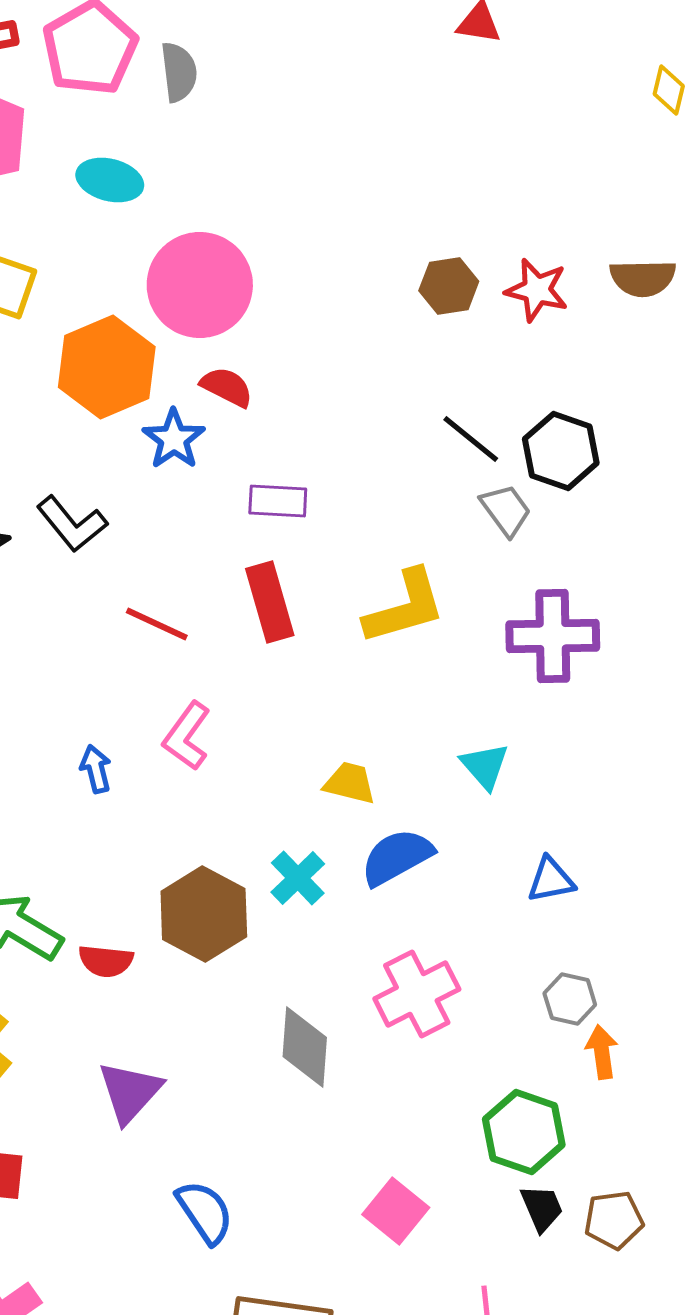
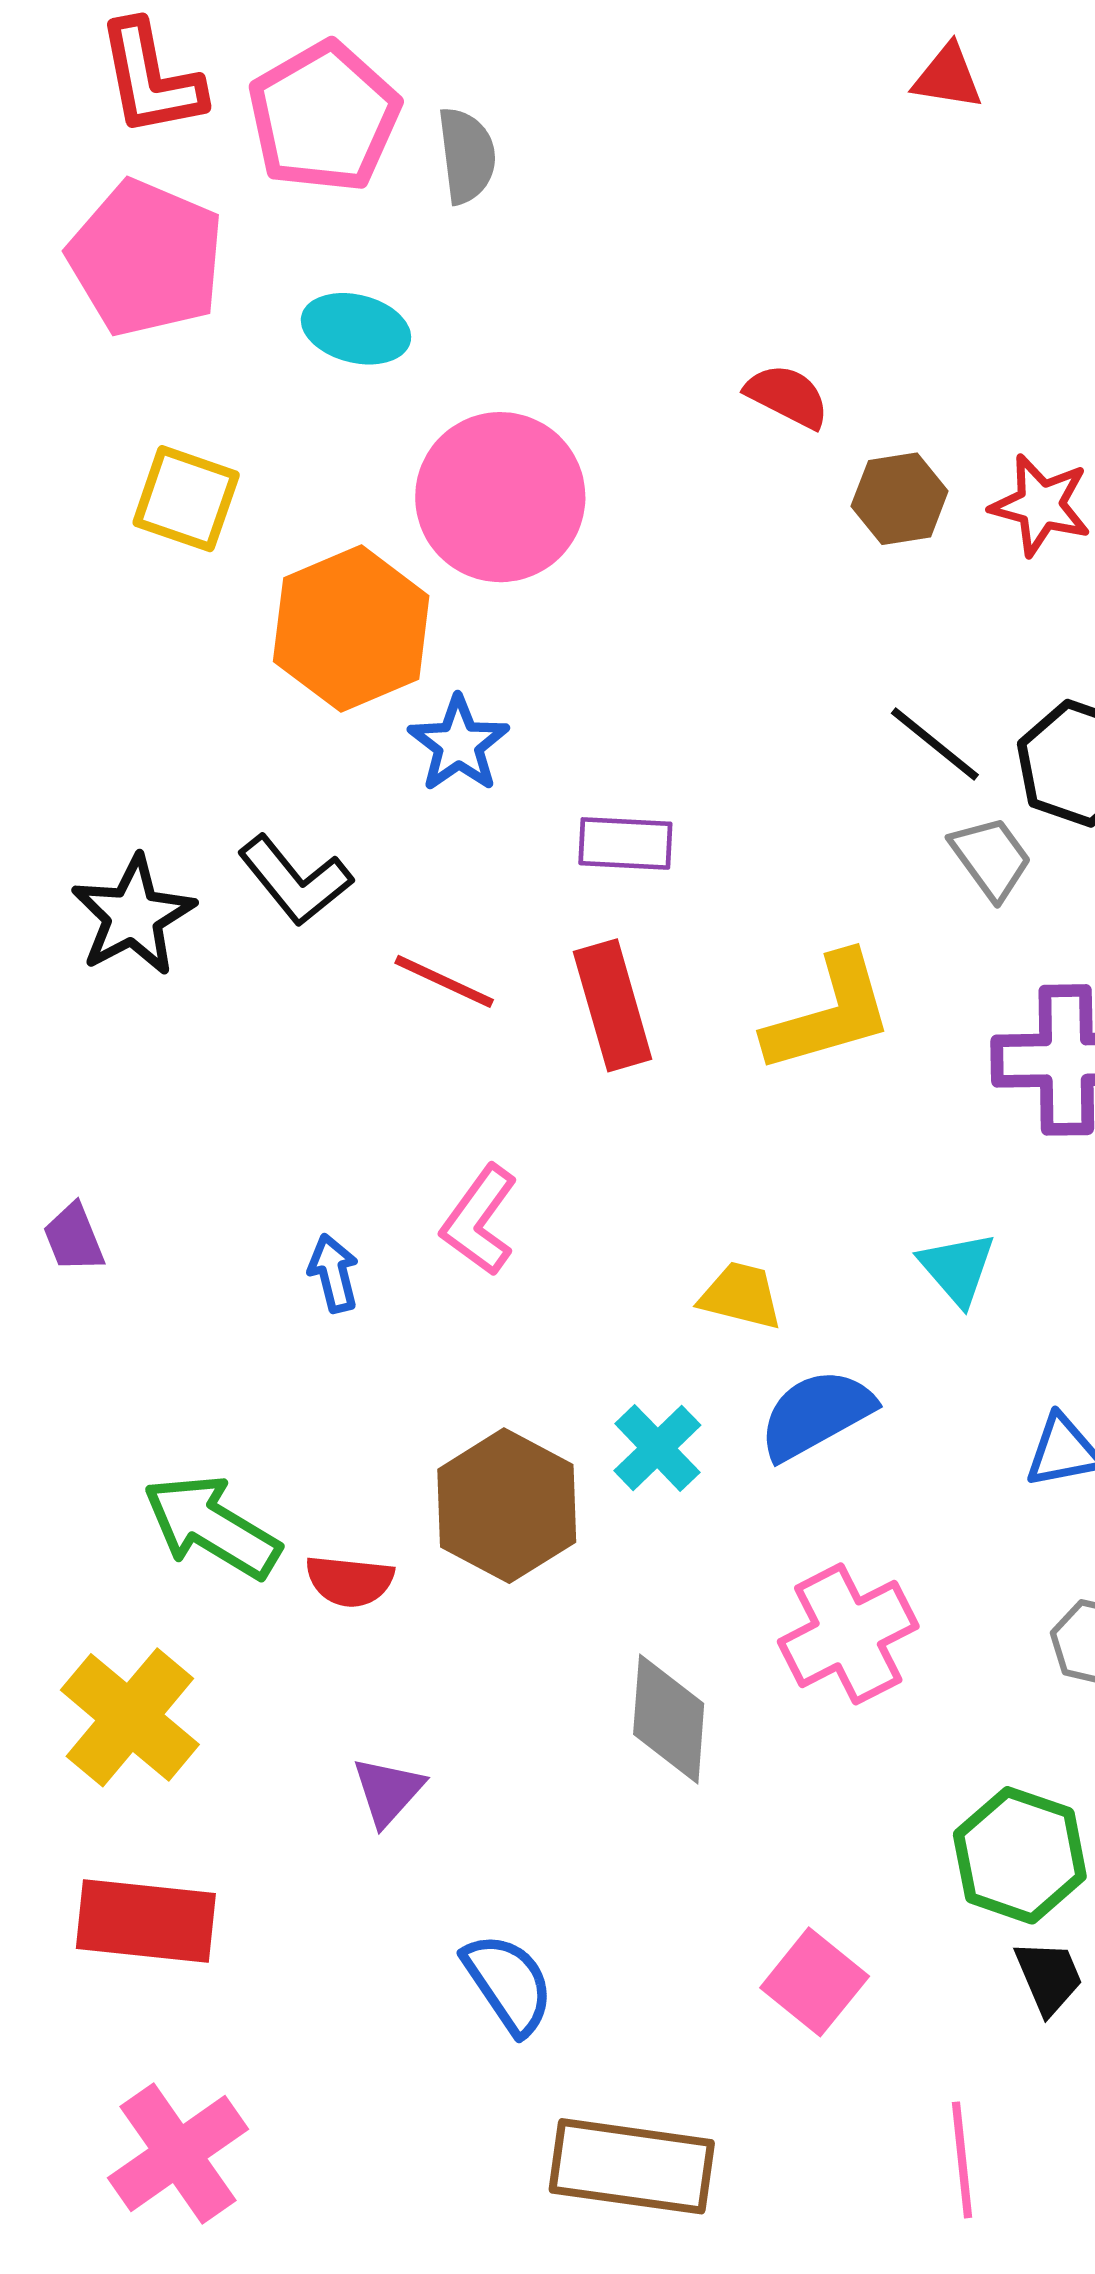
red semicircle: (227, 387) -> (787, 396), moved
red line: (157, 624) -> (444, 981), moved
purple triangle: (130, 1092) -> (388, 1791), size x0.7

